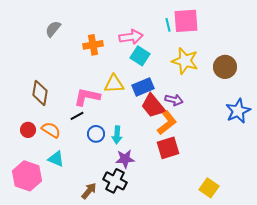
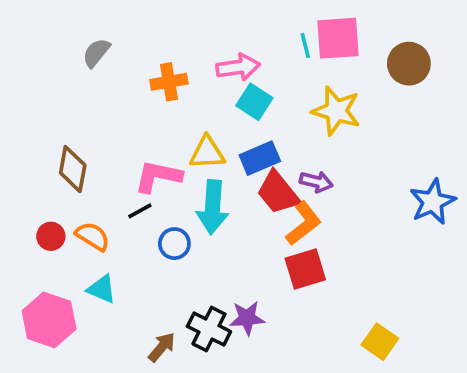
brown circle: (225, 67) -> (409, 64), moved
cyan arrow: (117, 135) -> (213, 207), moved, size x1.6
purple star: (125, 159) -> (247, 318), moved

